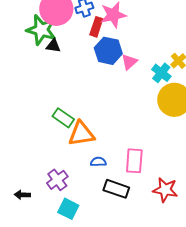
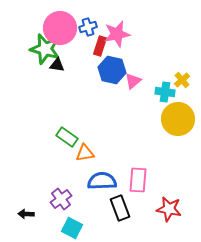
cyan cross: (161, 73) -> (165, 92), turned -30
orange triangle: (81, 134) -> (85, 153), size x0.7
blue semicircle: (98, 162) -> (102, 181), size x1.8
black rectangle: (116, 189) -> (120, 208), turned 50

